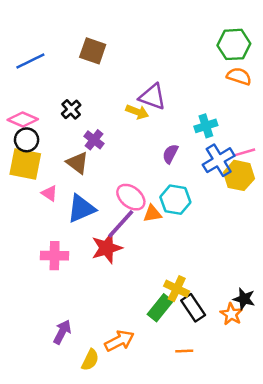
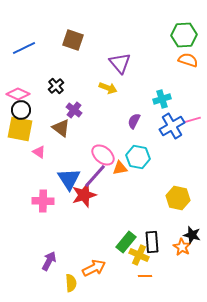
purple triangle: (152, 97) -> (120, 63), moved, turned 30
yellow hexagon: (239, 175) -> (178, 198), moved
blue triangle: (81, 209) -> (69, 179), moved, turned -40
yellow cross: (177, 289) -> (139, 255), moved
black rectangle: (193, 308) -> (152, 242), turned 30
yellow semicircle: (90, 360) -> (71, 283), turned -30

